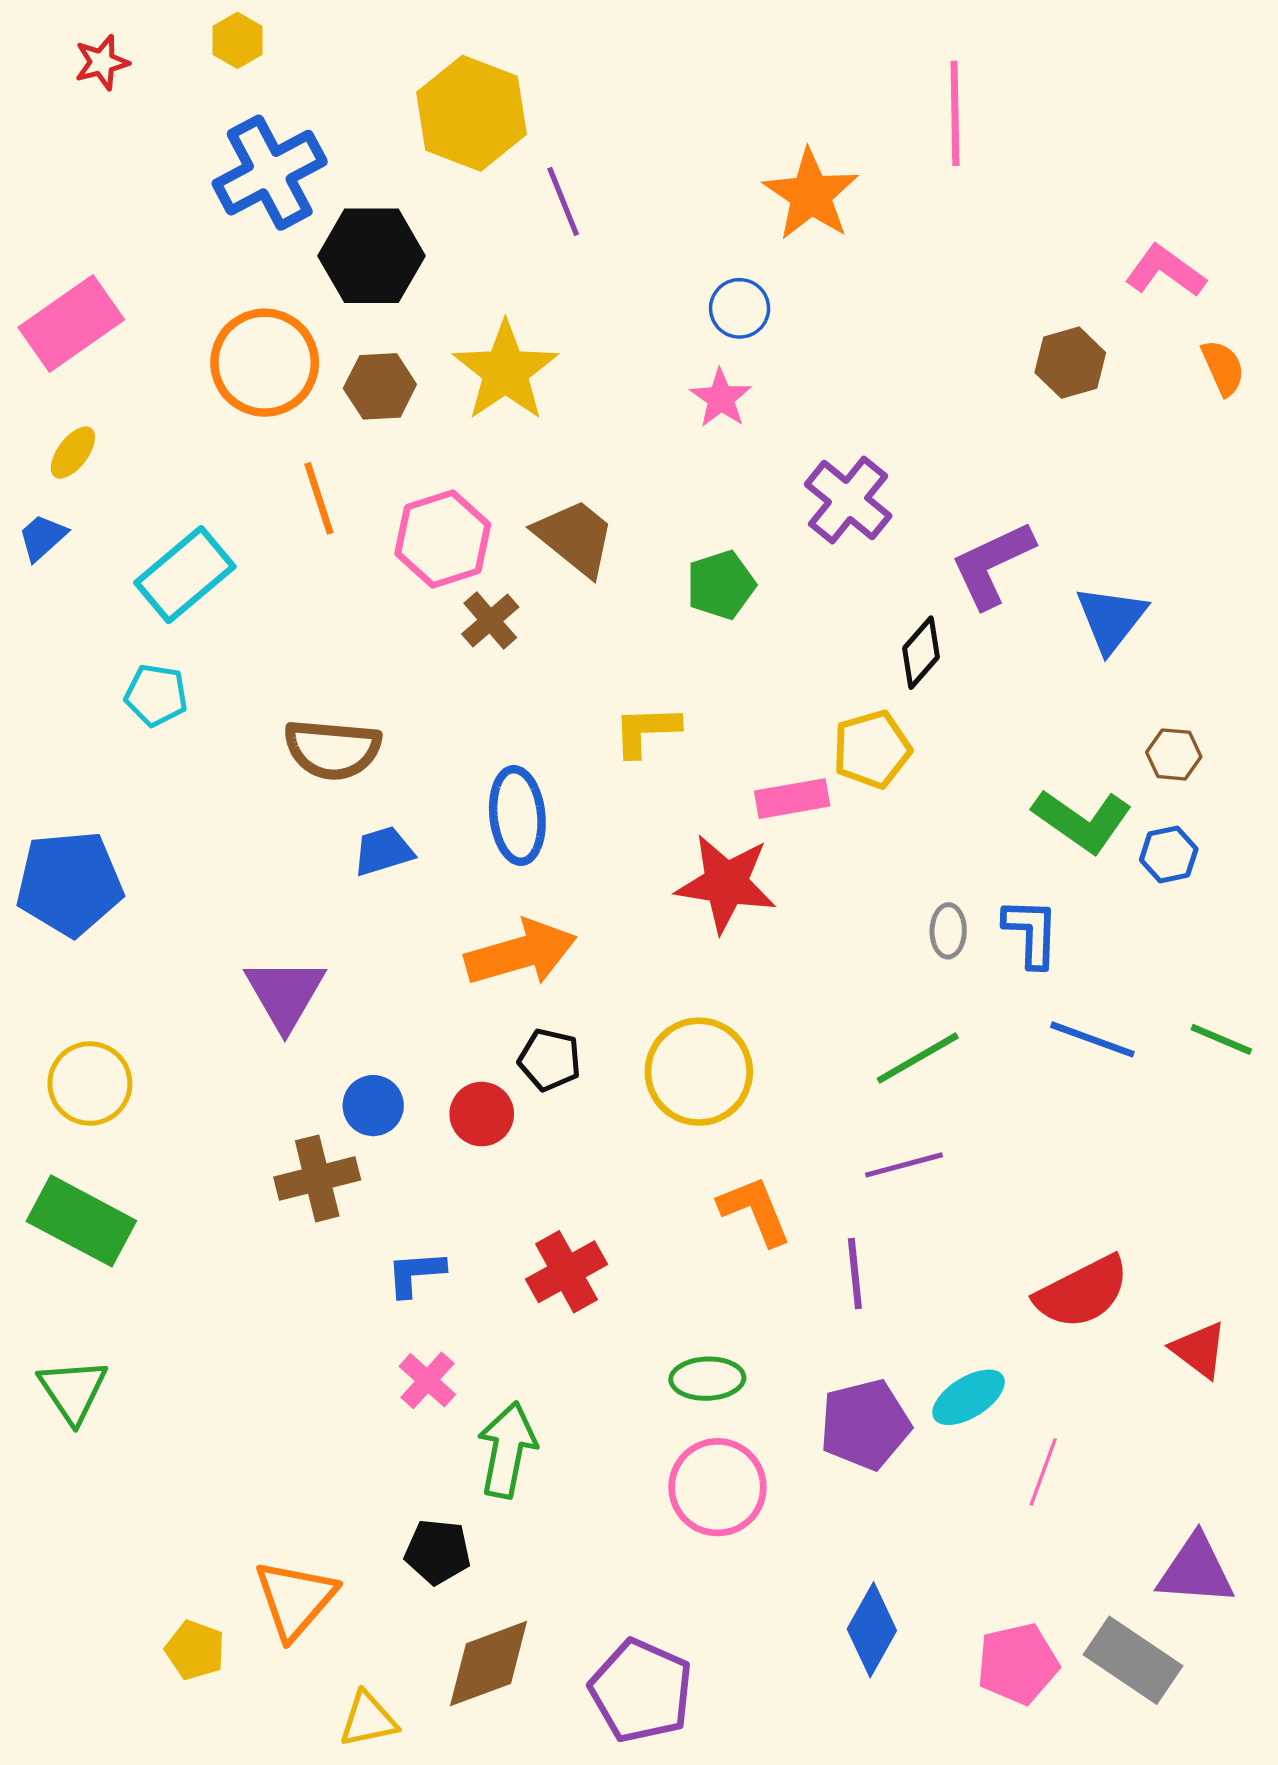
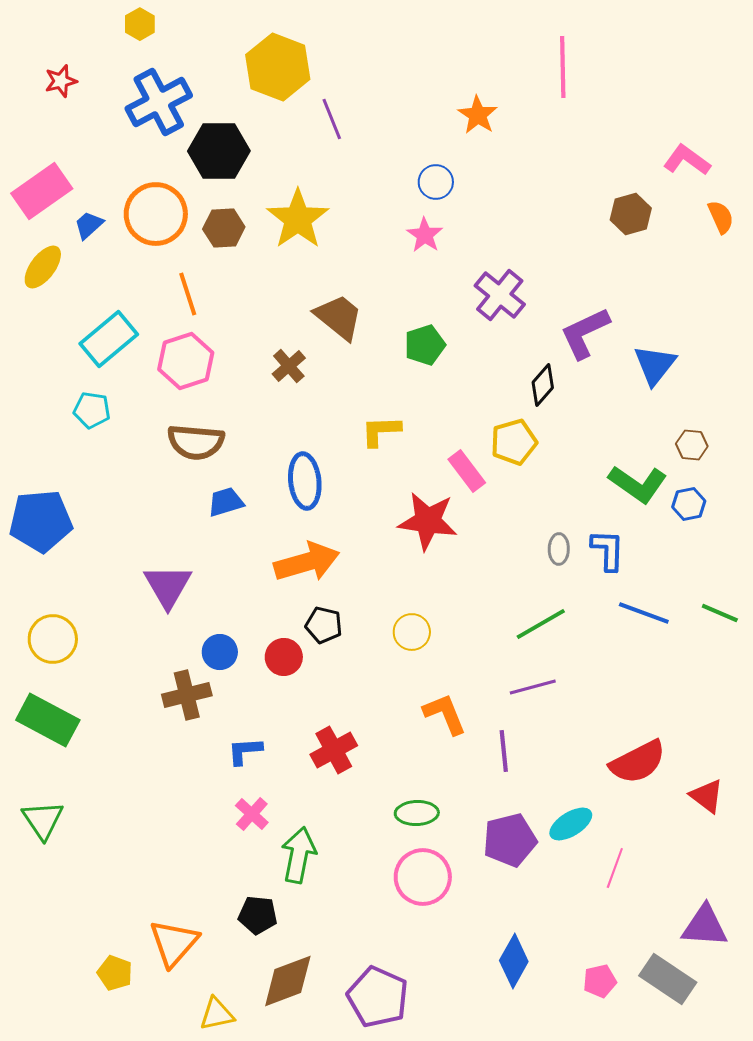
red star: (102, 62) -> (61, 81), moved
orange star: (811, 195) -> (478, 115), size x0.7
yellow ellipse: (73, 453) -> (43, 267), size x1.4
blue trapezoid: (42, 537) -> (89, 225), moved
pink hexagon: (443, 539) -> (186, 361), moved
pink rectangle: (792, 799) -> (467, 471), turned 63
yellow circle: (699, 1072) -> (412, 632), size x0.6
pink pentagon: (1018, 1664) -> (600, 981), size x0.7

